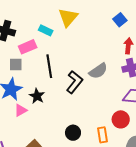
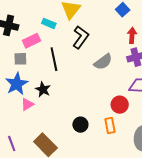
black L-shape: (74, 82) -> (81, 37), moved
red circle: (121, 119) -> (120, 105), moved

